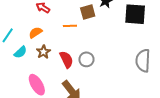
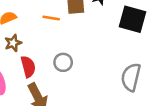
red semicircle: (66, 59) -> (28, 67), moved

